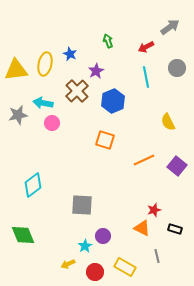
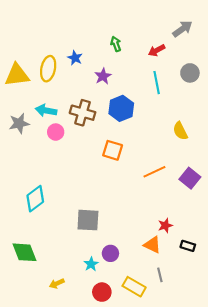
brown cross: (77, 91) -> (83, 113), moved, turned -30
gray line: (157, 256) -> (160, 275), moved
yellow arrow: (68, 264) -> (57, 283), moved

